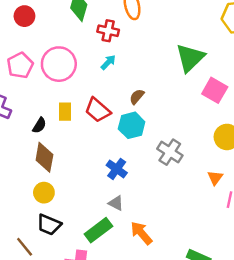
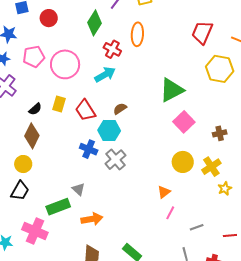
cyan arrow: (108, 62) -> (105, 75), size x1.5
gray cross: (170, 152) -> (116, 160), moved
blue cross: (117, 169) -> (89, 149), moved, turned -30
black trapezoid: (49, 225) -> (20, 191), turned -100
orange arrow: (141, 233) -> (92, 219), turned 105

